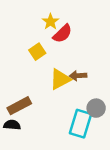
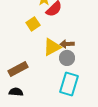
gray circle: (96, 108) -> (67, 58), moved
black semicircle: (12, 125) -> (16, 92), moved

